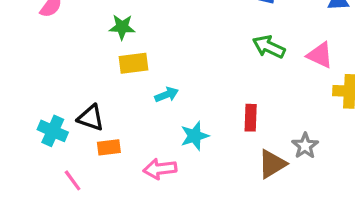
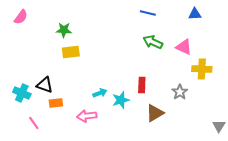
cyan arrow: (167, 95) -> (100, 93), moved
cyan star: (195, 136) -> (121, 100), moved
gray star: (305, 146) -> (180, 92), moved

